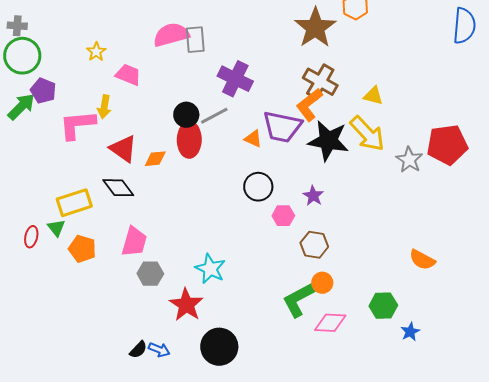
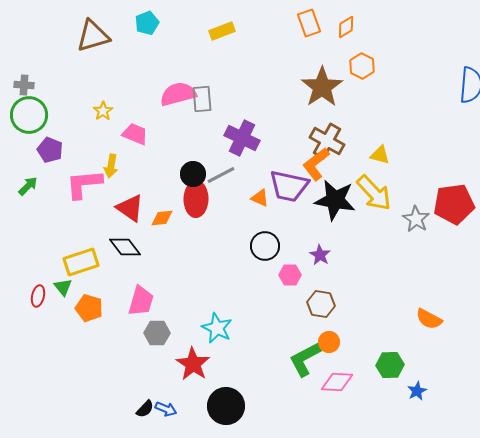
green arrow: (21, 107) -> (28, 186), moved, size x0.7

